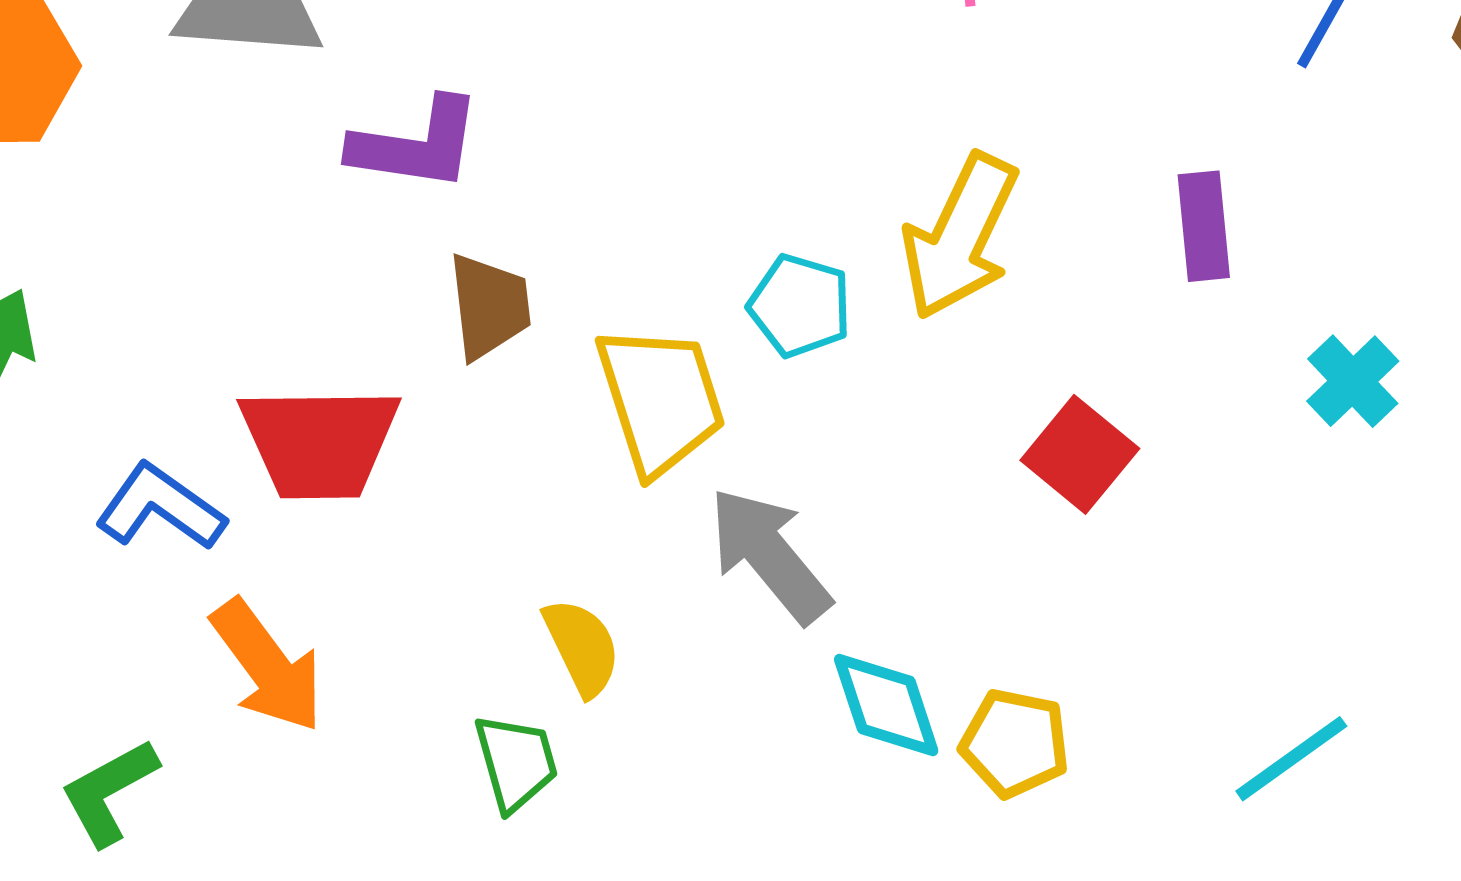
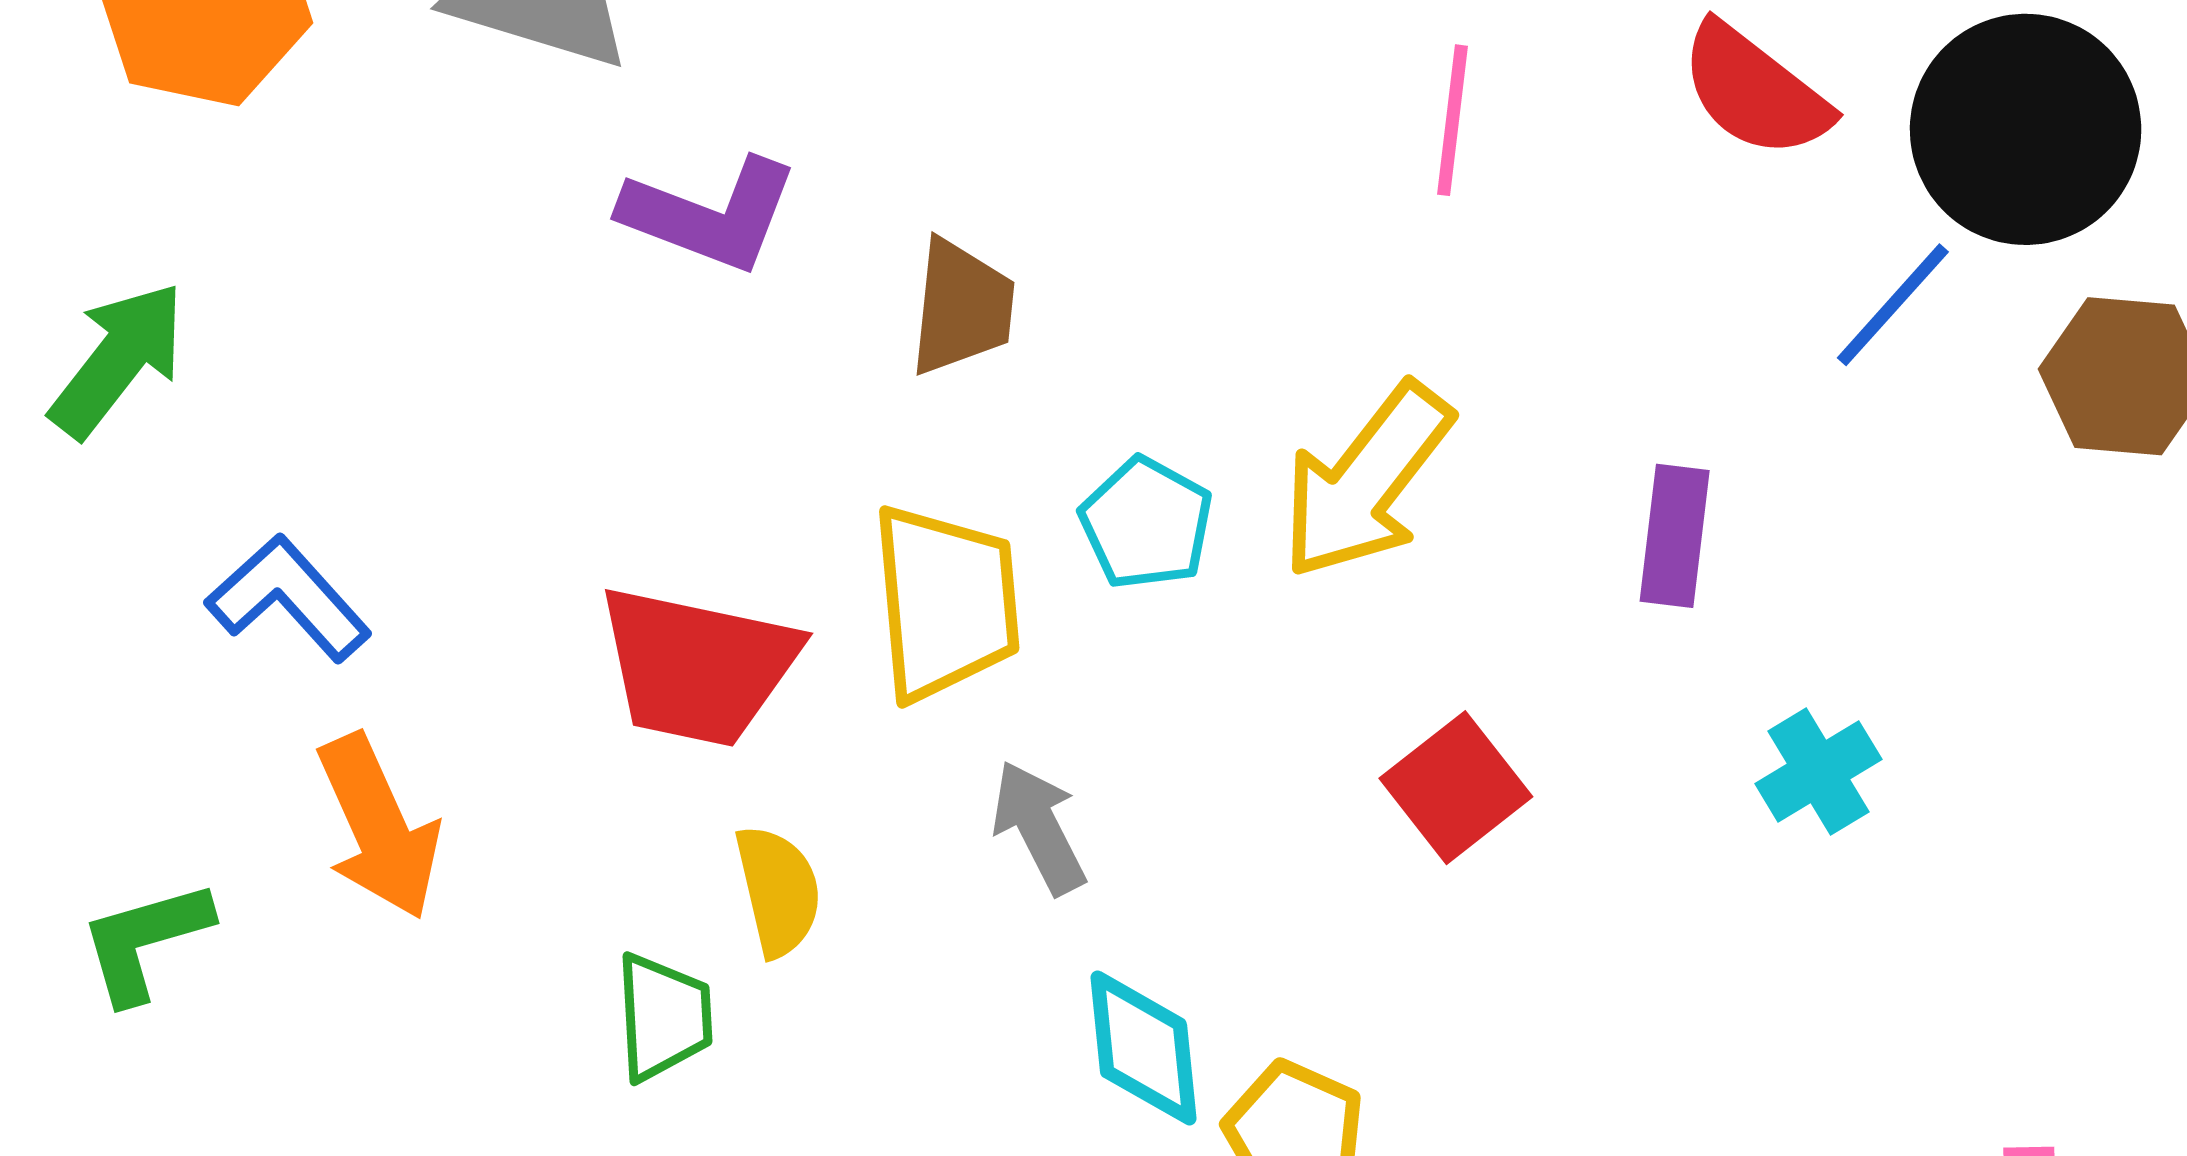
brown trapezoid: (489, 306) -> (962, 307), moved
red trapezoid: (320, 442) -> (698, 666), moved
gray arrow: (770, 555) -> (1039, 828), size x0.7

